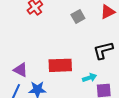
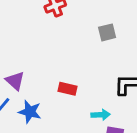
red rectangle: (60, 65) -> (68, 89), size x0.6

